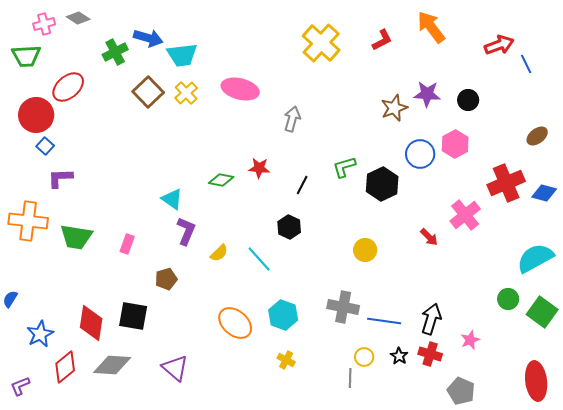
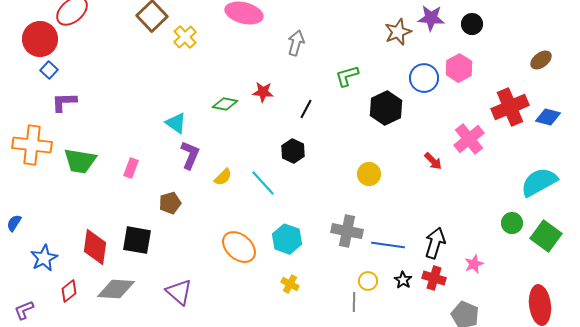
yellow cross: (186, 93) -> (185, 37), moved
green L-shape: (344, 167) -> (347, 76), moved
red diamond: (65, 367) -> (69, 291), size x0.7

